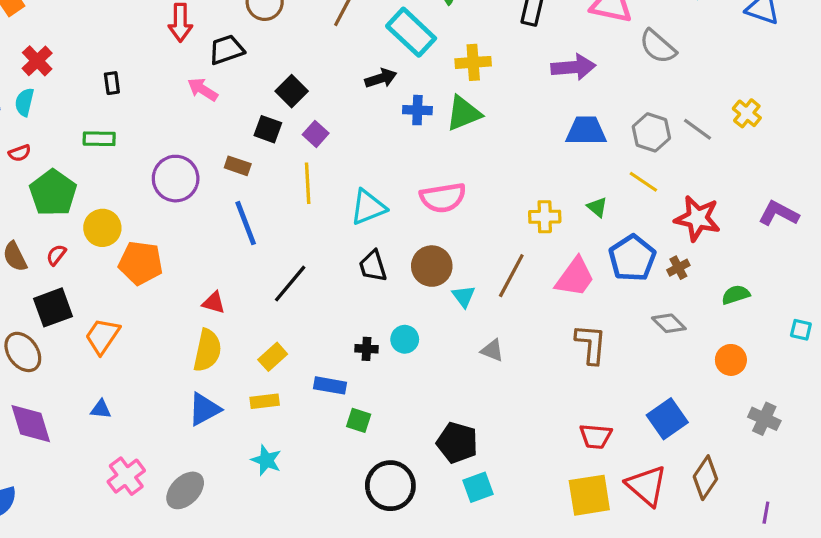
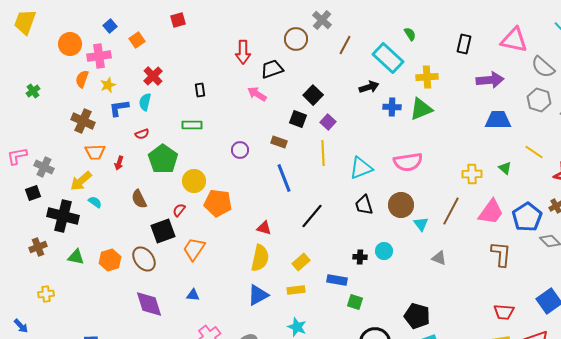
gray hexagon: (651, 132) -> (539, 100), moved
purple circle: (176, 179) -> (240, 150), size x0.6
red semicircle: (56, 255) -> (179, 210), moved
blue pentagon: (632, 258) -> (527, 217), moved

